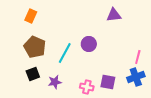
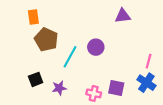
orange rectangle: (31, 16) -> (33, 17), turned -32
brown pentagon: (35, 47) -> (46, 40), moved
blue cross: (136, 77) -> (146, 83), turned -36

